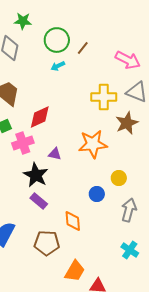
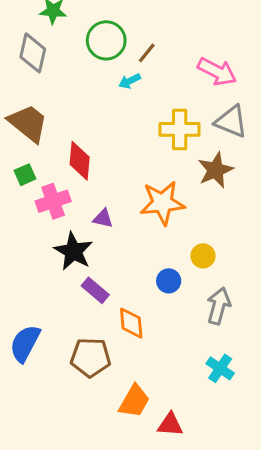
cyan arrow: (58, 66) -> (130, 81), moved
red diamond: (40, 117) -> (80, 161), turned -60
purple rectangle: (39, 201) -> (95, 290), moved

